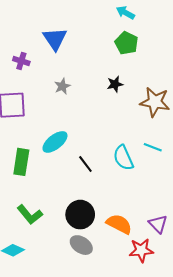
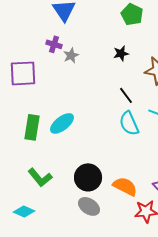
purple cross: (21, 61) -> (54, 44), moved
cyan ellipse: (55, 142) -> (62, 123), moved
black line: (85, 164) -> (126, 95), moved

